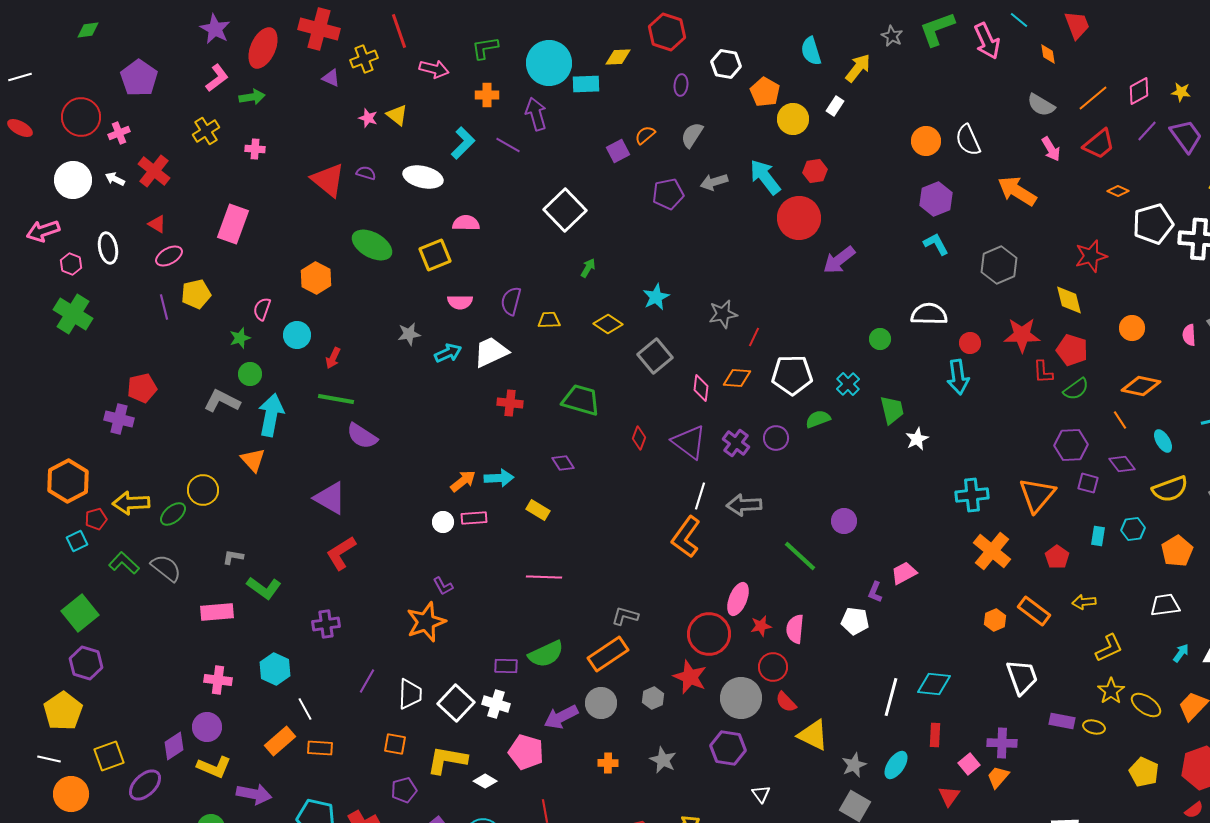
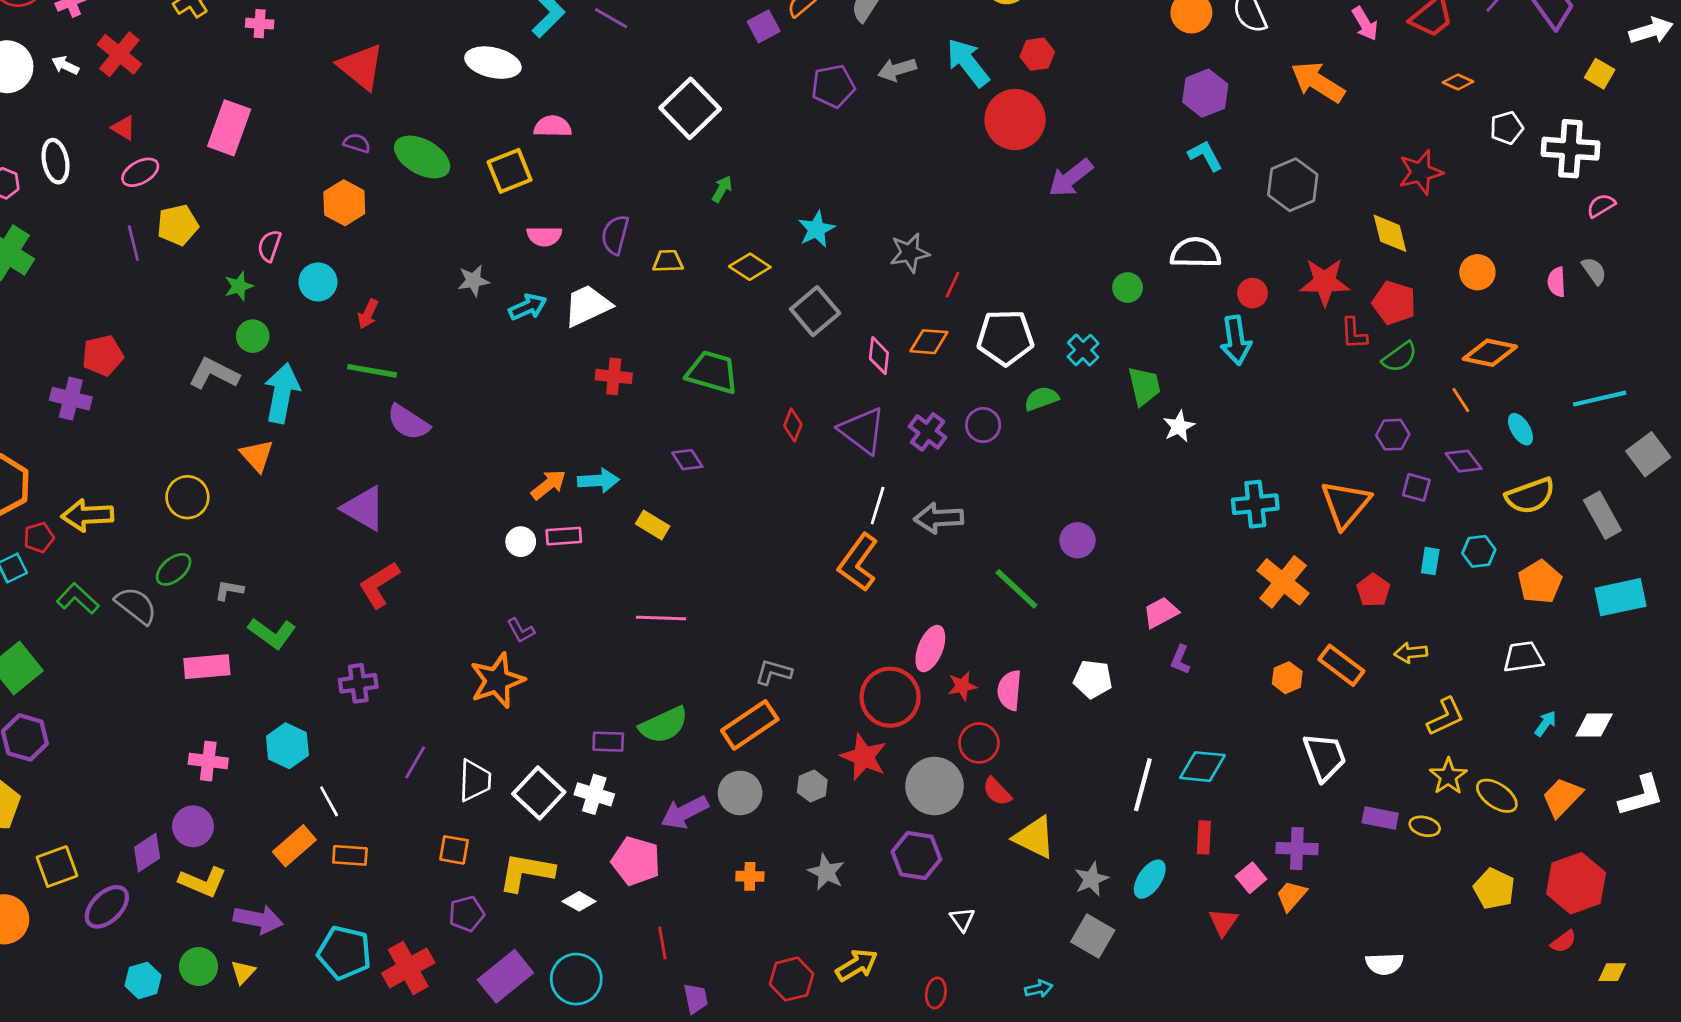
purple semicircle: (366, 173) -> (357, 143), moved
white pentagon: (1153, 224) -> (1507, 128), size x0.6
purple hexagon: (1071, 445) -> (1393, 435), size x0.7
green ellipse: (173, 514) -> (174, 569), moved
purple L-shape: (875, 592) -> (1180, 660), moved

